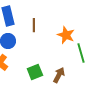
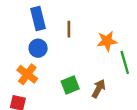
orange star: (66, 35) -> (107, 41), turned -30

